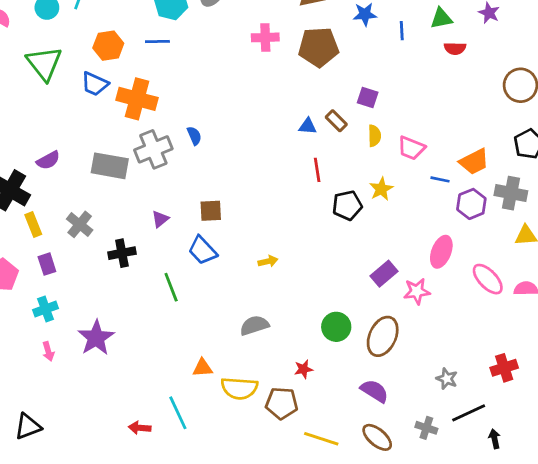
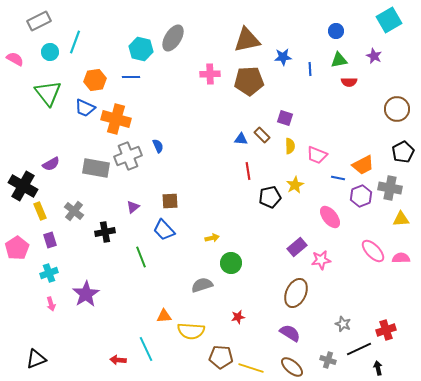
pink ellipse: (441, 252) -> (330, 217), moved, turned -60
green circle: (336, 327) -> (231, 263), moved
red cross: (504, 368) -> (386, 330), moved
brown pentagon: (282, 403) -> (221, 357), moved

